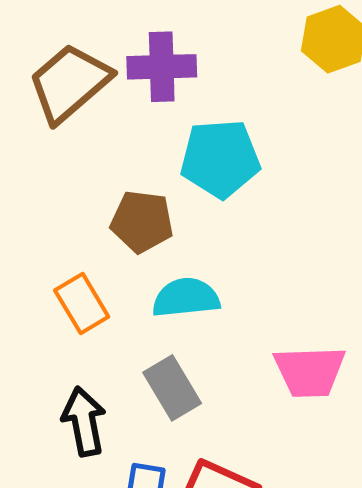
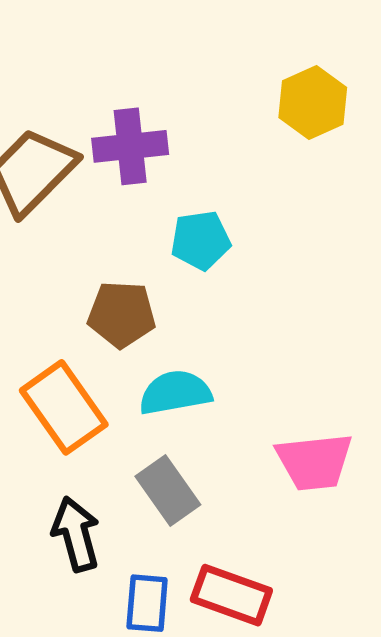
cyan pentagon: (220, 159) -> (201, 240), size x0.7
orange rectangle: (82, 304) -> (64, 407), size x1.4

